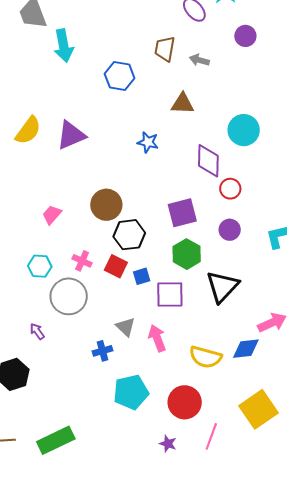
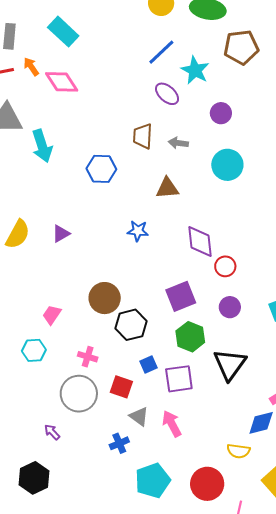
cyan circle: (244, 130) -> (227, 165), moved
purple triangle: (71, 135) -> (61, 234), size x0.6
cyan hexagon: (40, 266) -> (34, 350), moved
red square: (116, 266) -> (121, 387), moved
yellow semicircle: (205, 357) -> (238, 451), moved, size x0.7

